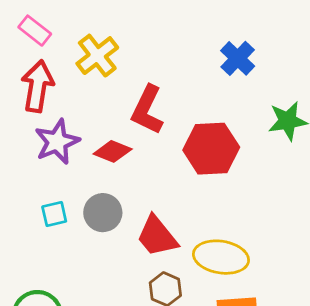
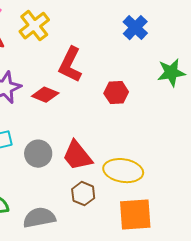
red hexagon: (211, 149) -> (116, 93), size x0.6
gray circle: (103, 213) -> (38, 154), moved

